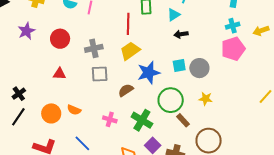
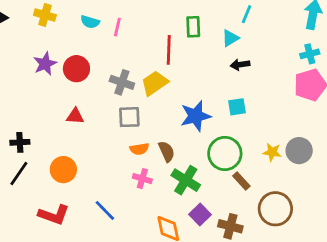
purple star: (26, 31) -> (45, 64), moved
gray cross: (94, 48) -> (122, 82), turned 30
yellow trapezoid: (130, 51) -> (154, 83), moved
gray circle: (199, 68) -> (299, 151), moved
brown semicircle: (126, 90) -> (167, 151), moved, turned 98
black cross: (19, 94) -> (20, 142), turned 32
orange semicircle: (74, 110) -> (139, 149), moved, turned -32

